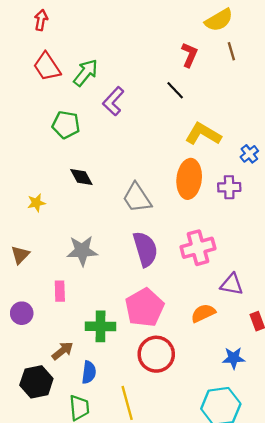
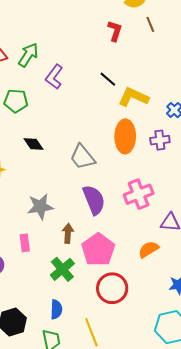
black line: (175, 90) -> (108, 79), moved
green cross: (101, 326) -> (62, 269), turned -35
brown arrow: (63, 351) -> (68, 233), moved, turned -42

